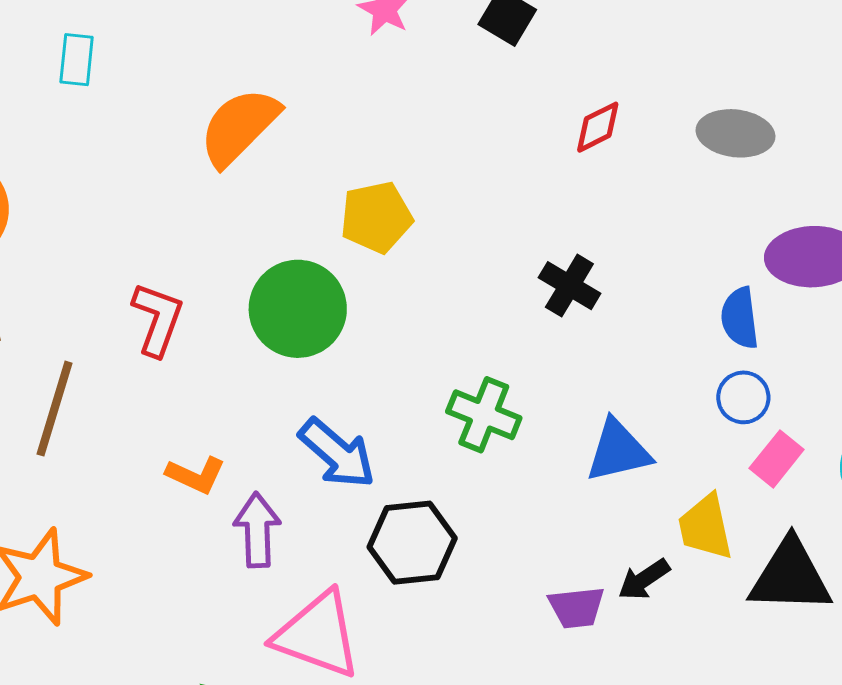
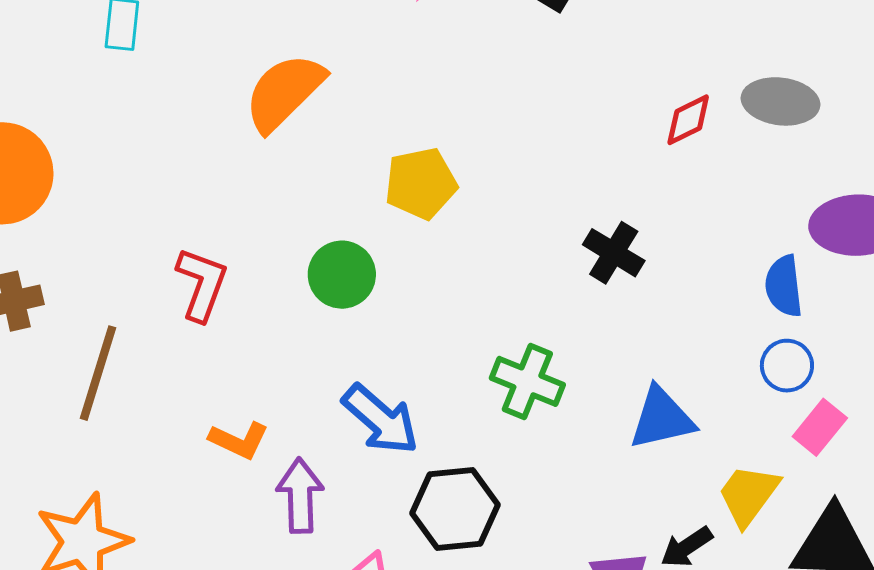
red diamond: (598, 127) -> (688, 120), moved
green circle: (298, 309) -> (342, 275), size x0.7
yellow trapezoid: (705, 527) -> (748, 495), turned 48

